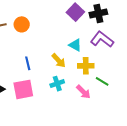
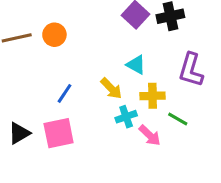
purple L-shape: (102, 39) -> (191, 70), moved, turned -110
blue line: (28, 63) -> (64, 93), turned 48
cyan cross: (57, 84) -> (126, 117), moved

